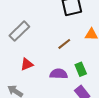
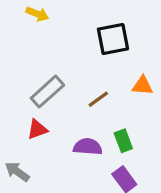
gray rectangle: (19, 31) -> (47, 92), moved

